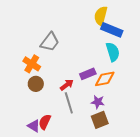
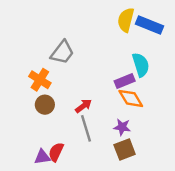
blue rectangle: (112, 30) -> (149, 25), moved
purple rectangle: (88, 74) -> (125, 81), moved
orange diamond: (105, 79) -> (131, 98), turned 70
purple triangle: (34, 126) -> (42, 157), turned -40

